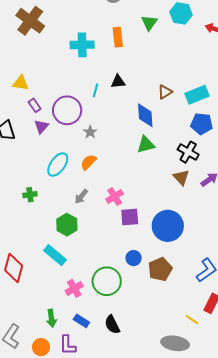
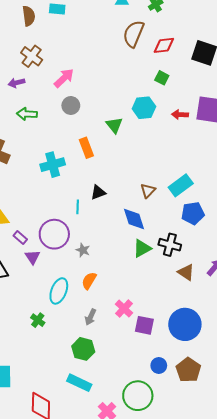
black cross: (188, 152) -> (170, 245), moved
green cross: (30, 195) -> (38, 320), moved, turned -32
purple square: (130, 217) -> (144, 325), turned 30

